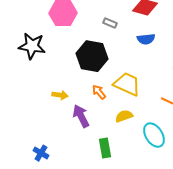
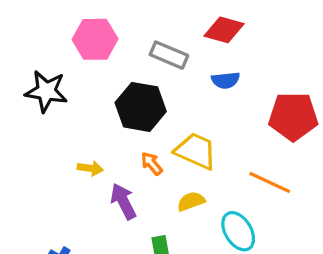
gray rectangle: (110, 23) -> (169, 55), size x1.6

